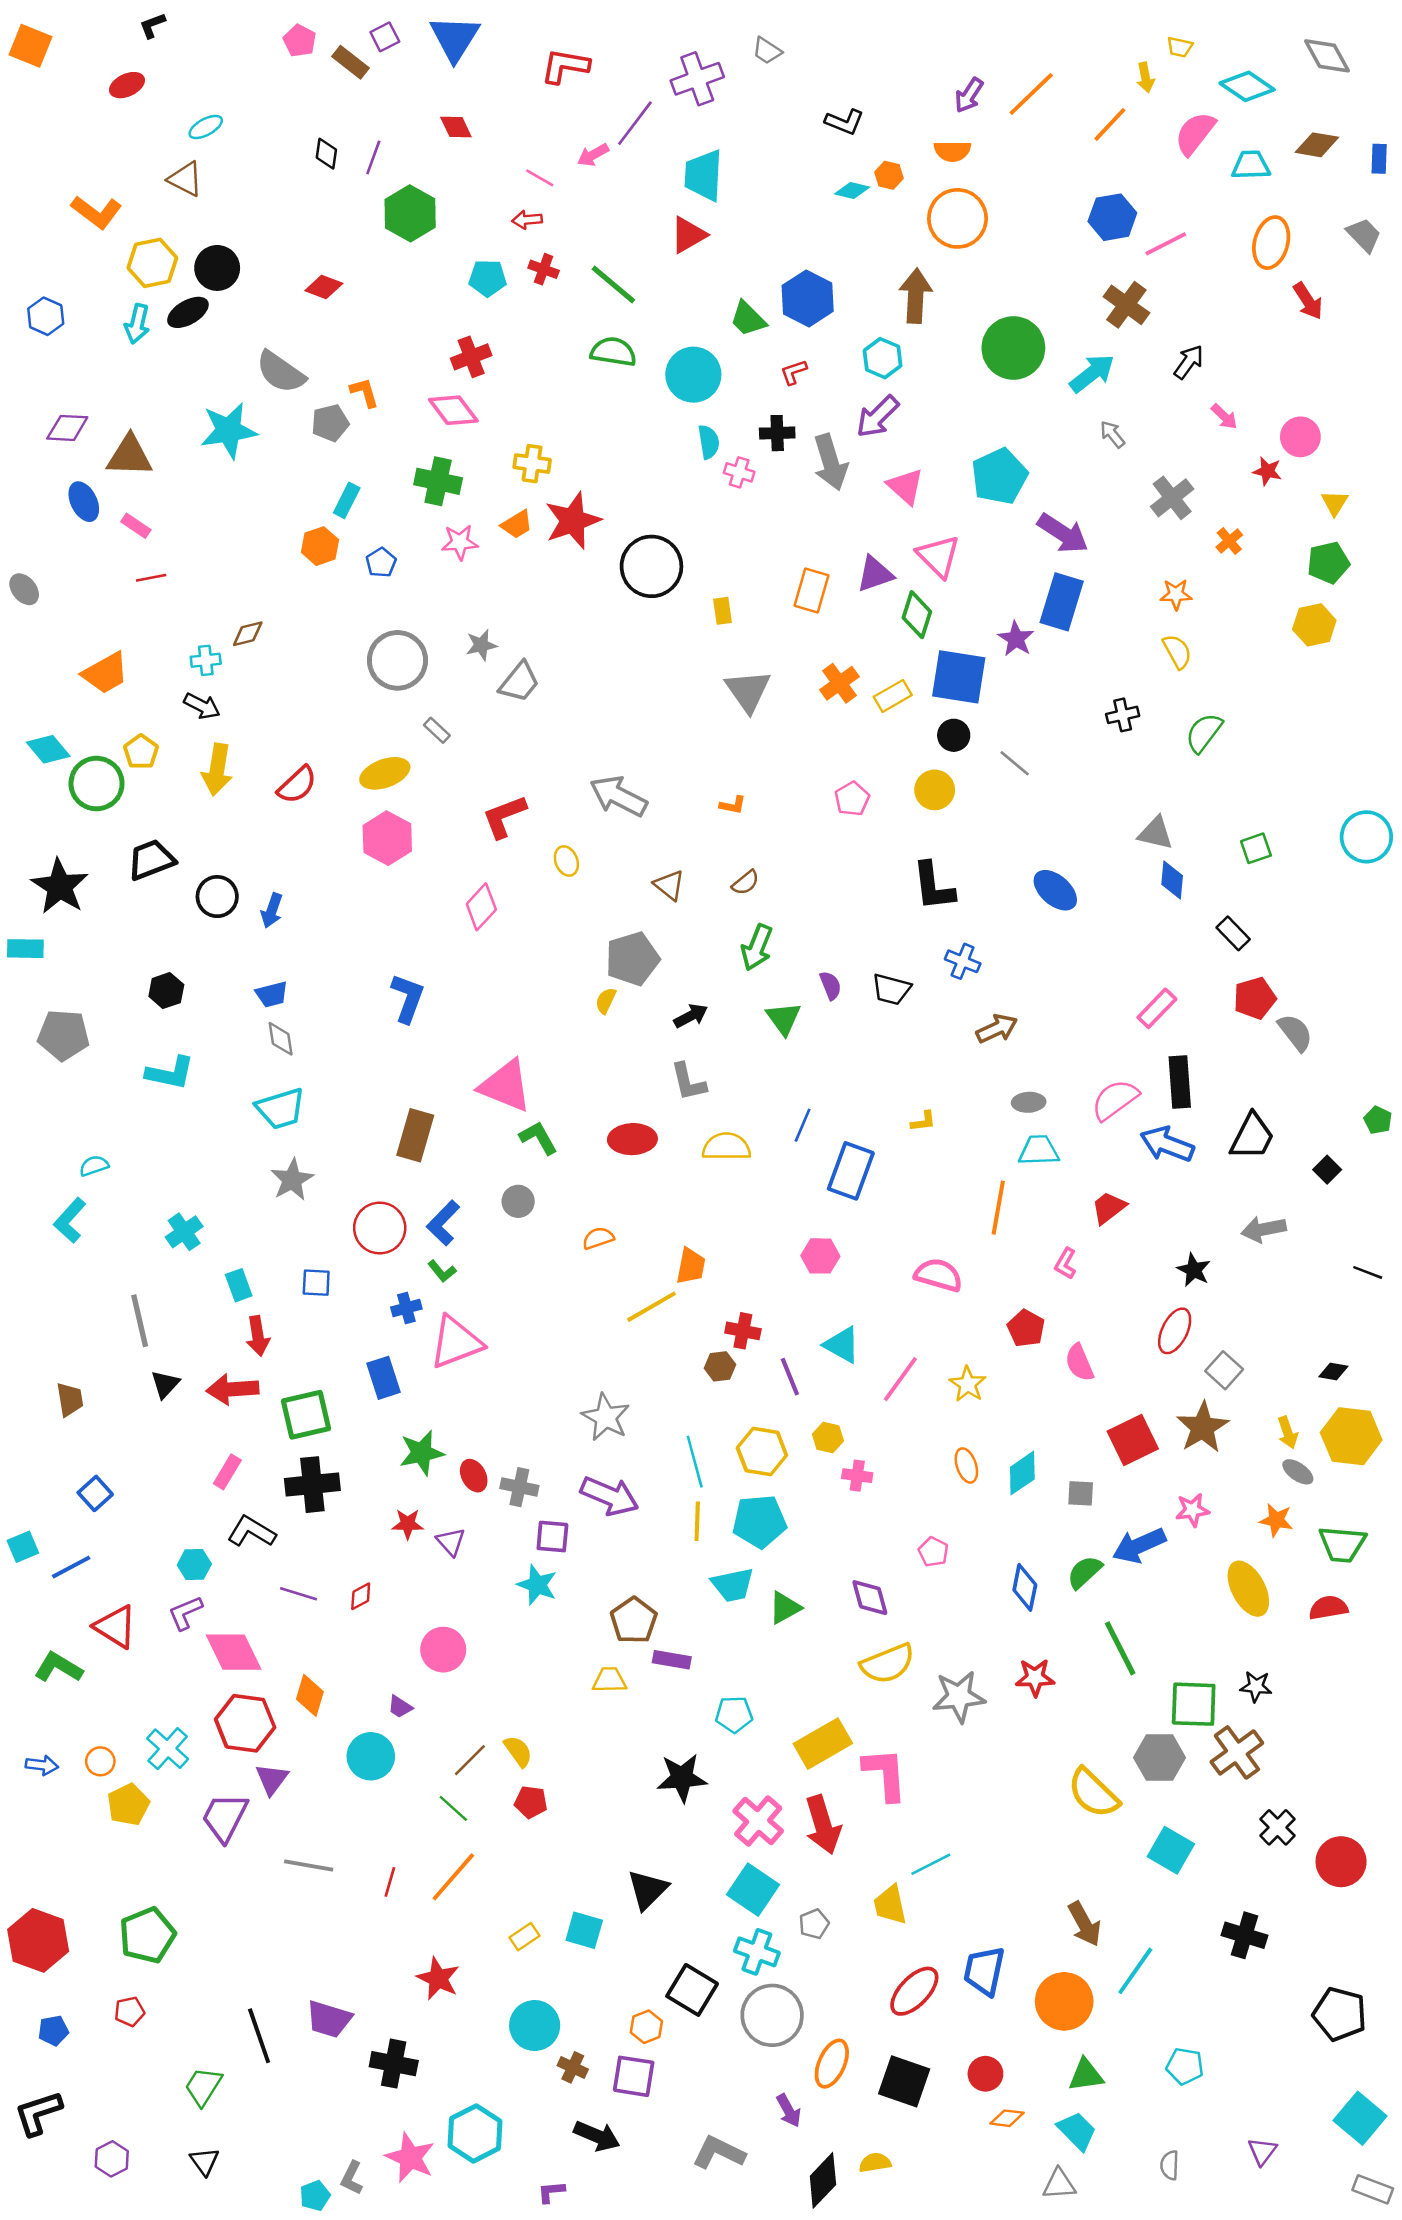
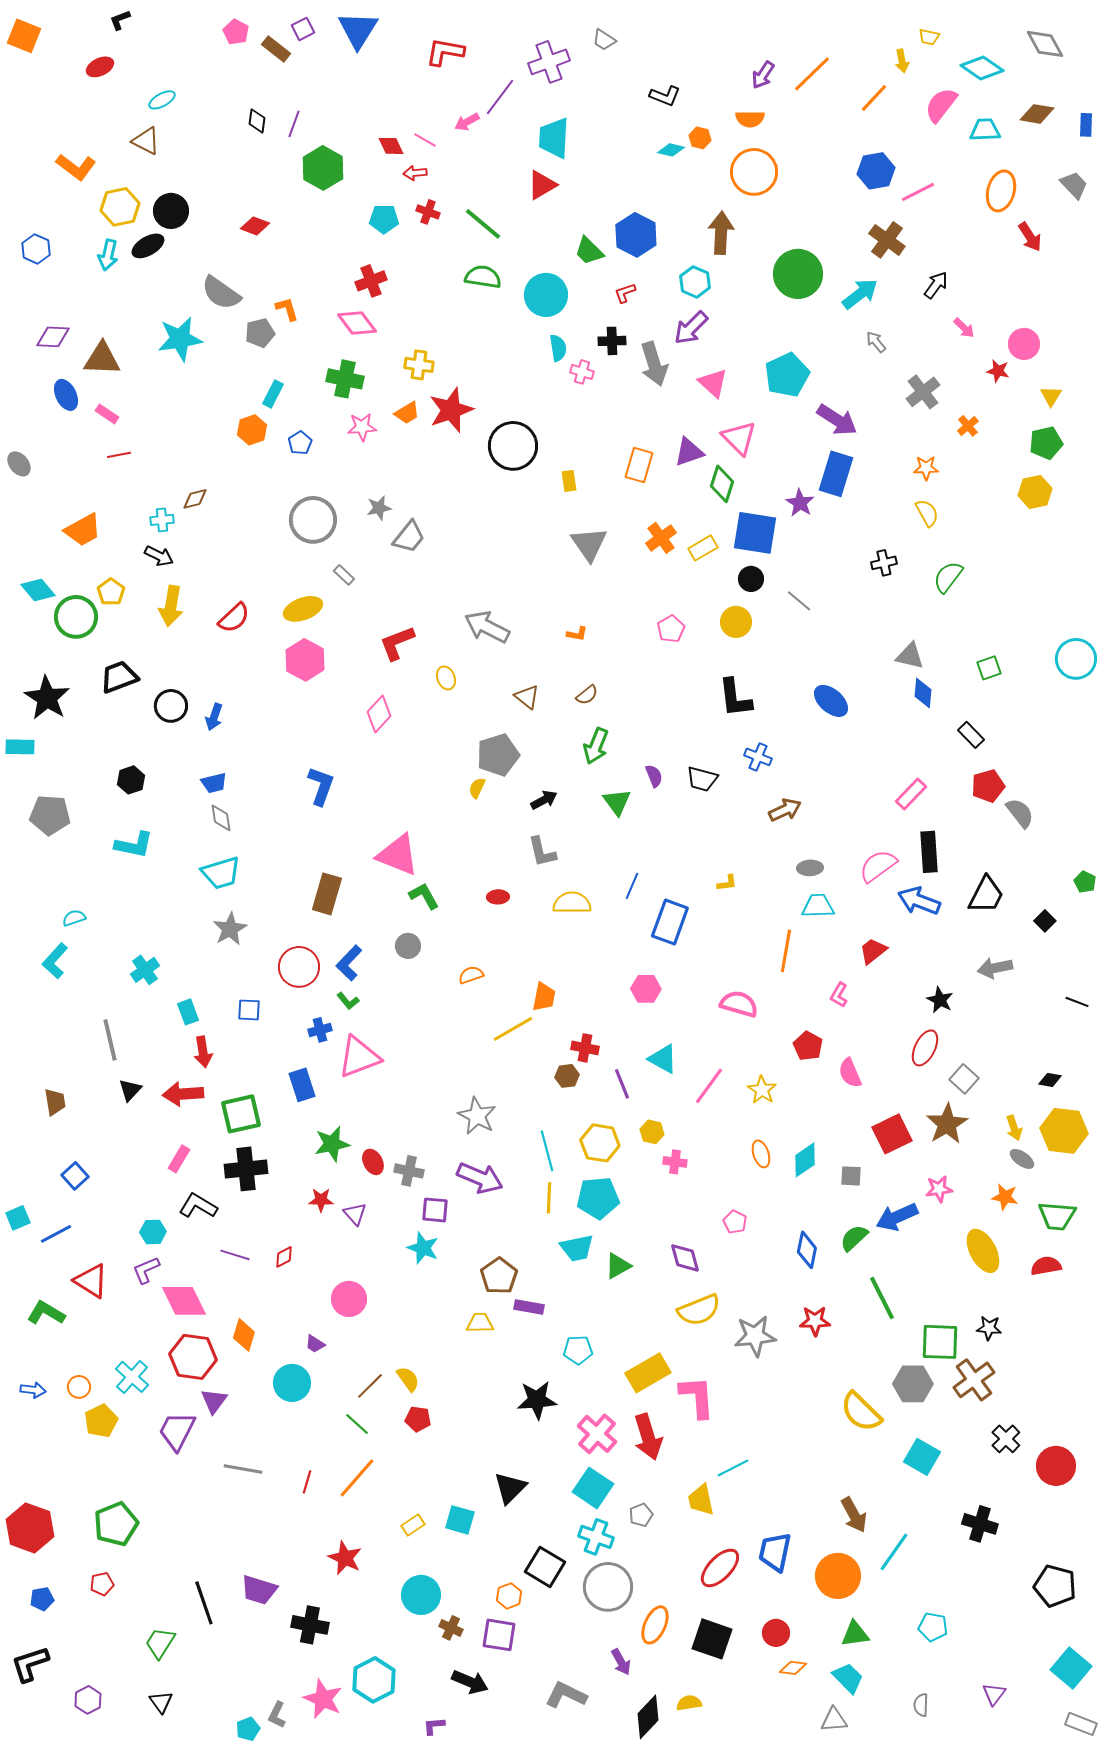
red diamond: (456, 127) -> (391, 146), moved
red ellipse: (632, 1139) -> (498, 897), size x0.6

